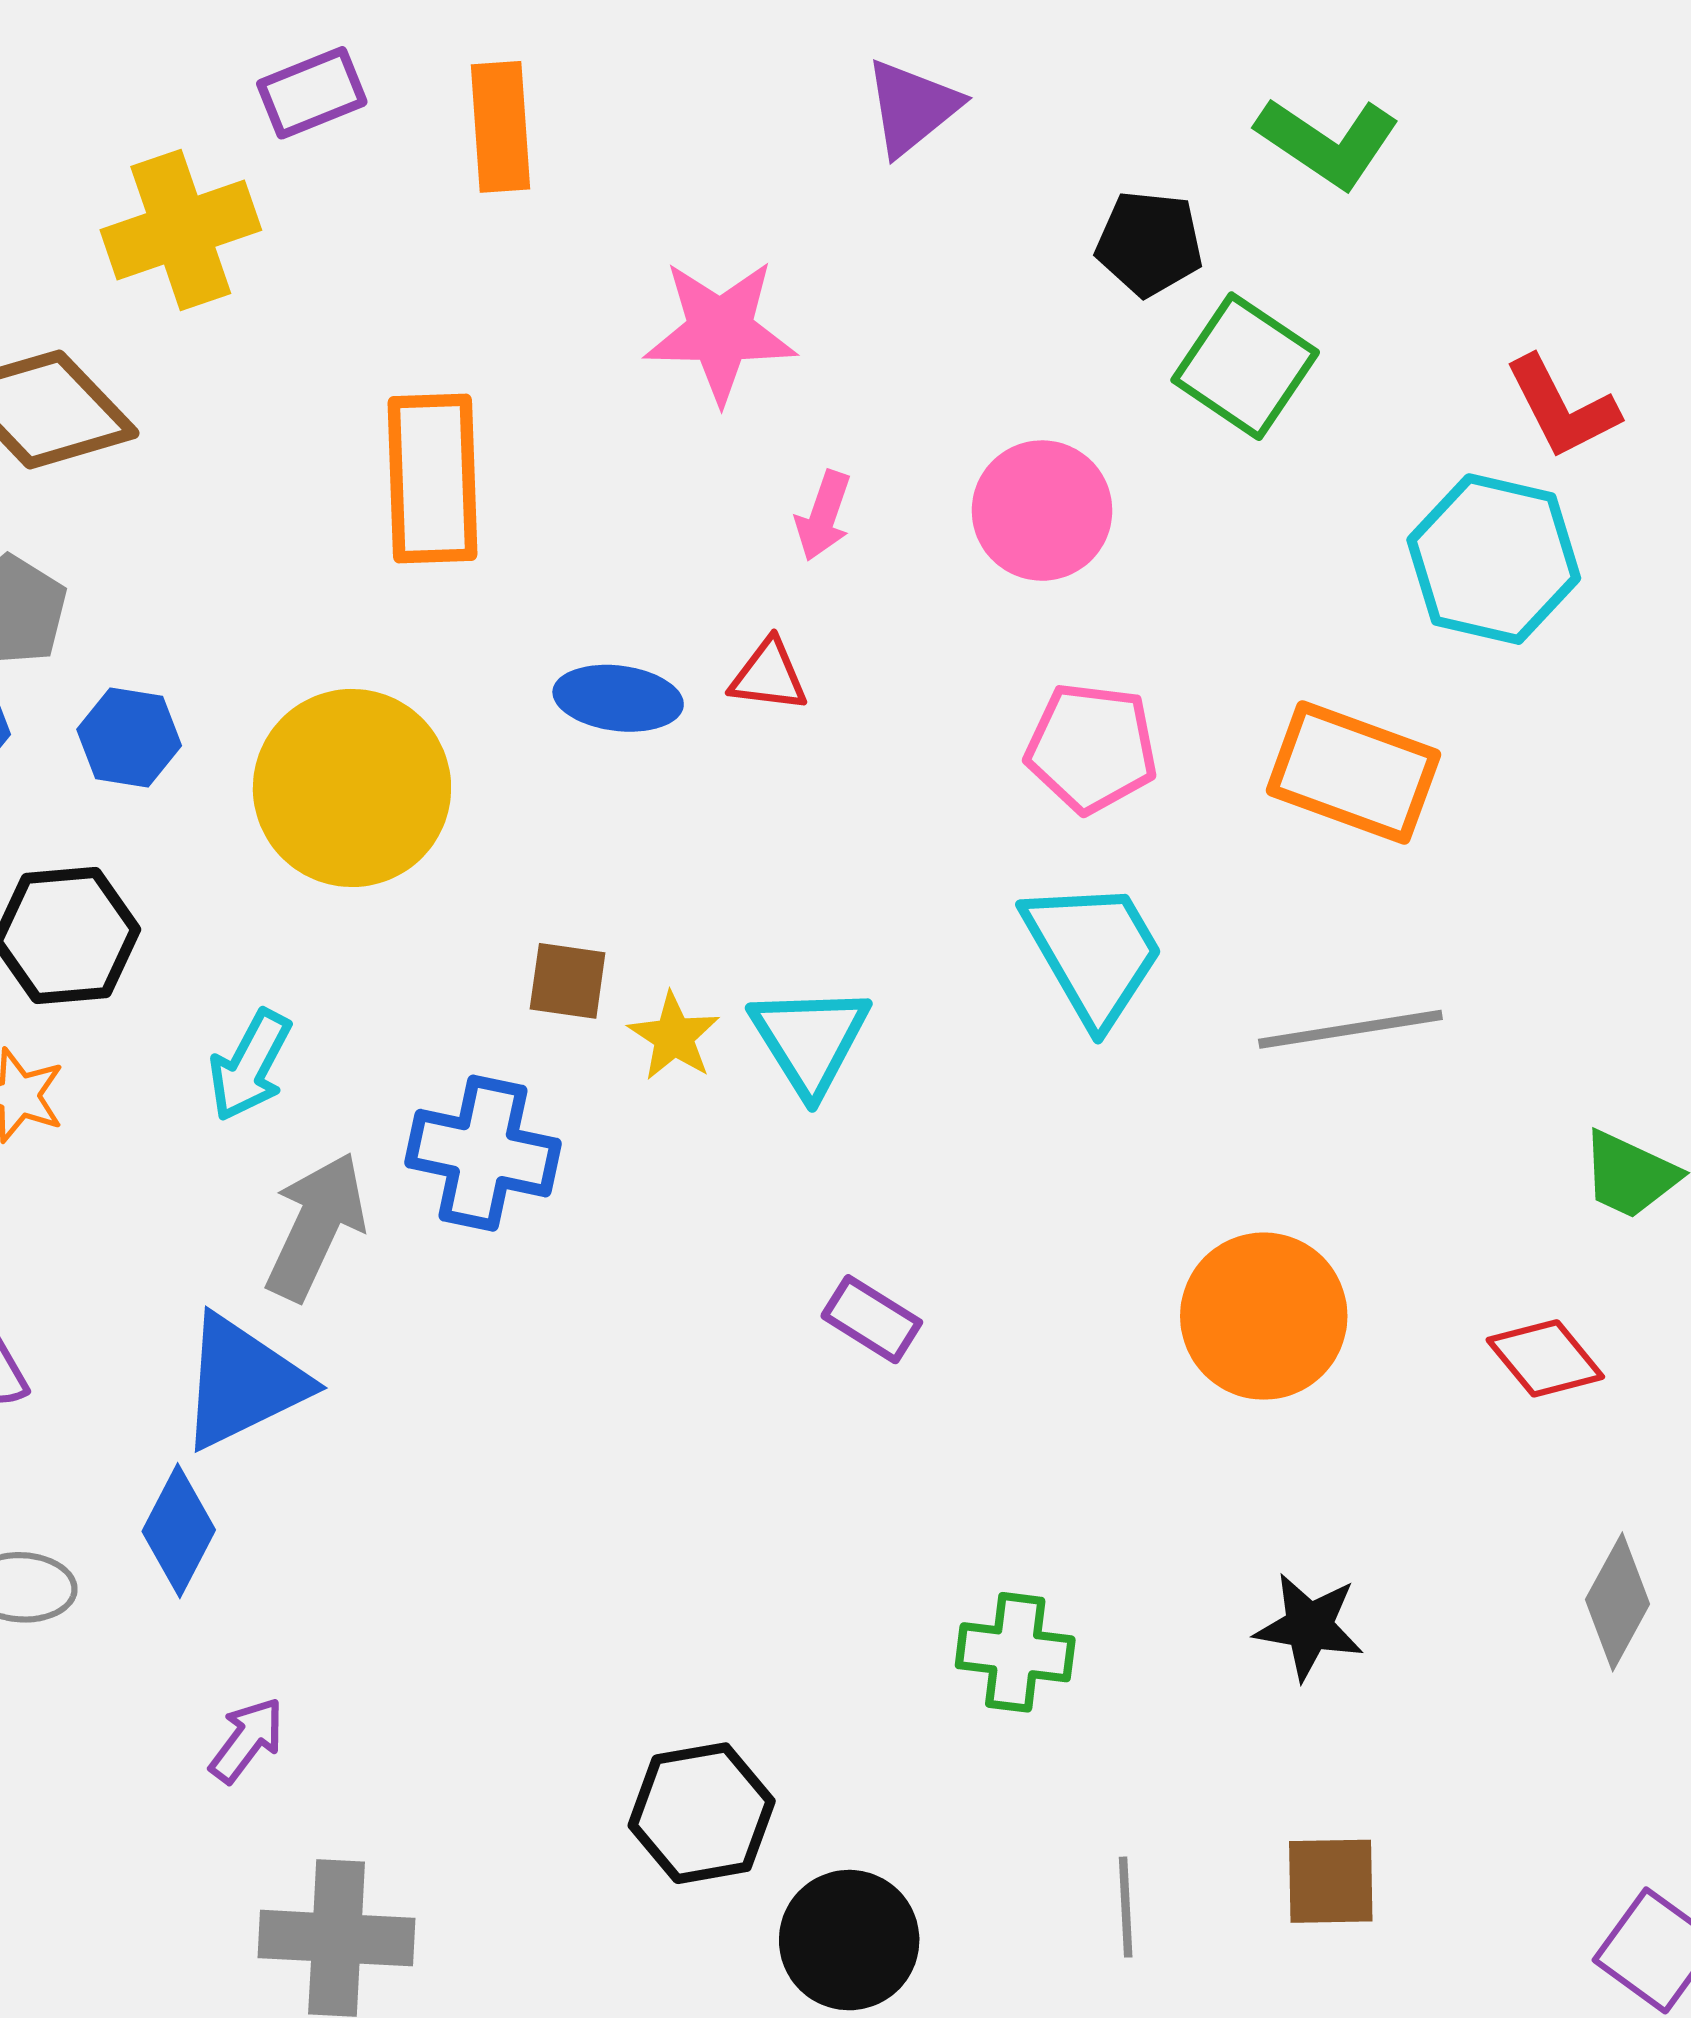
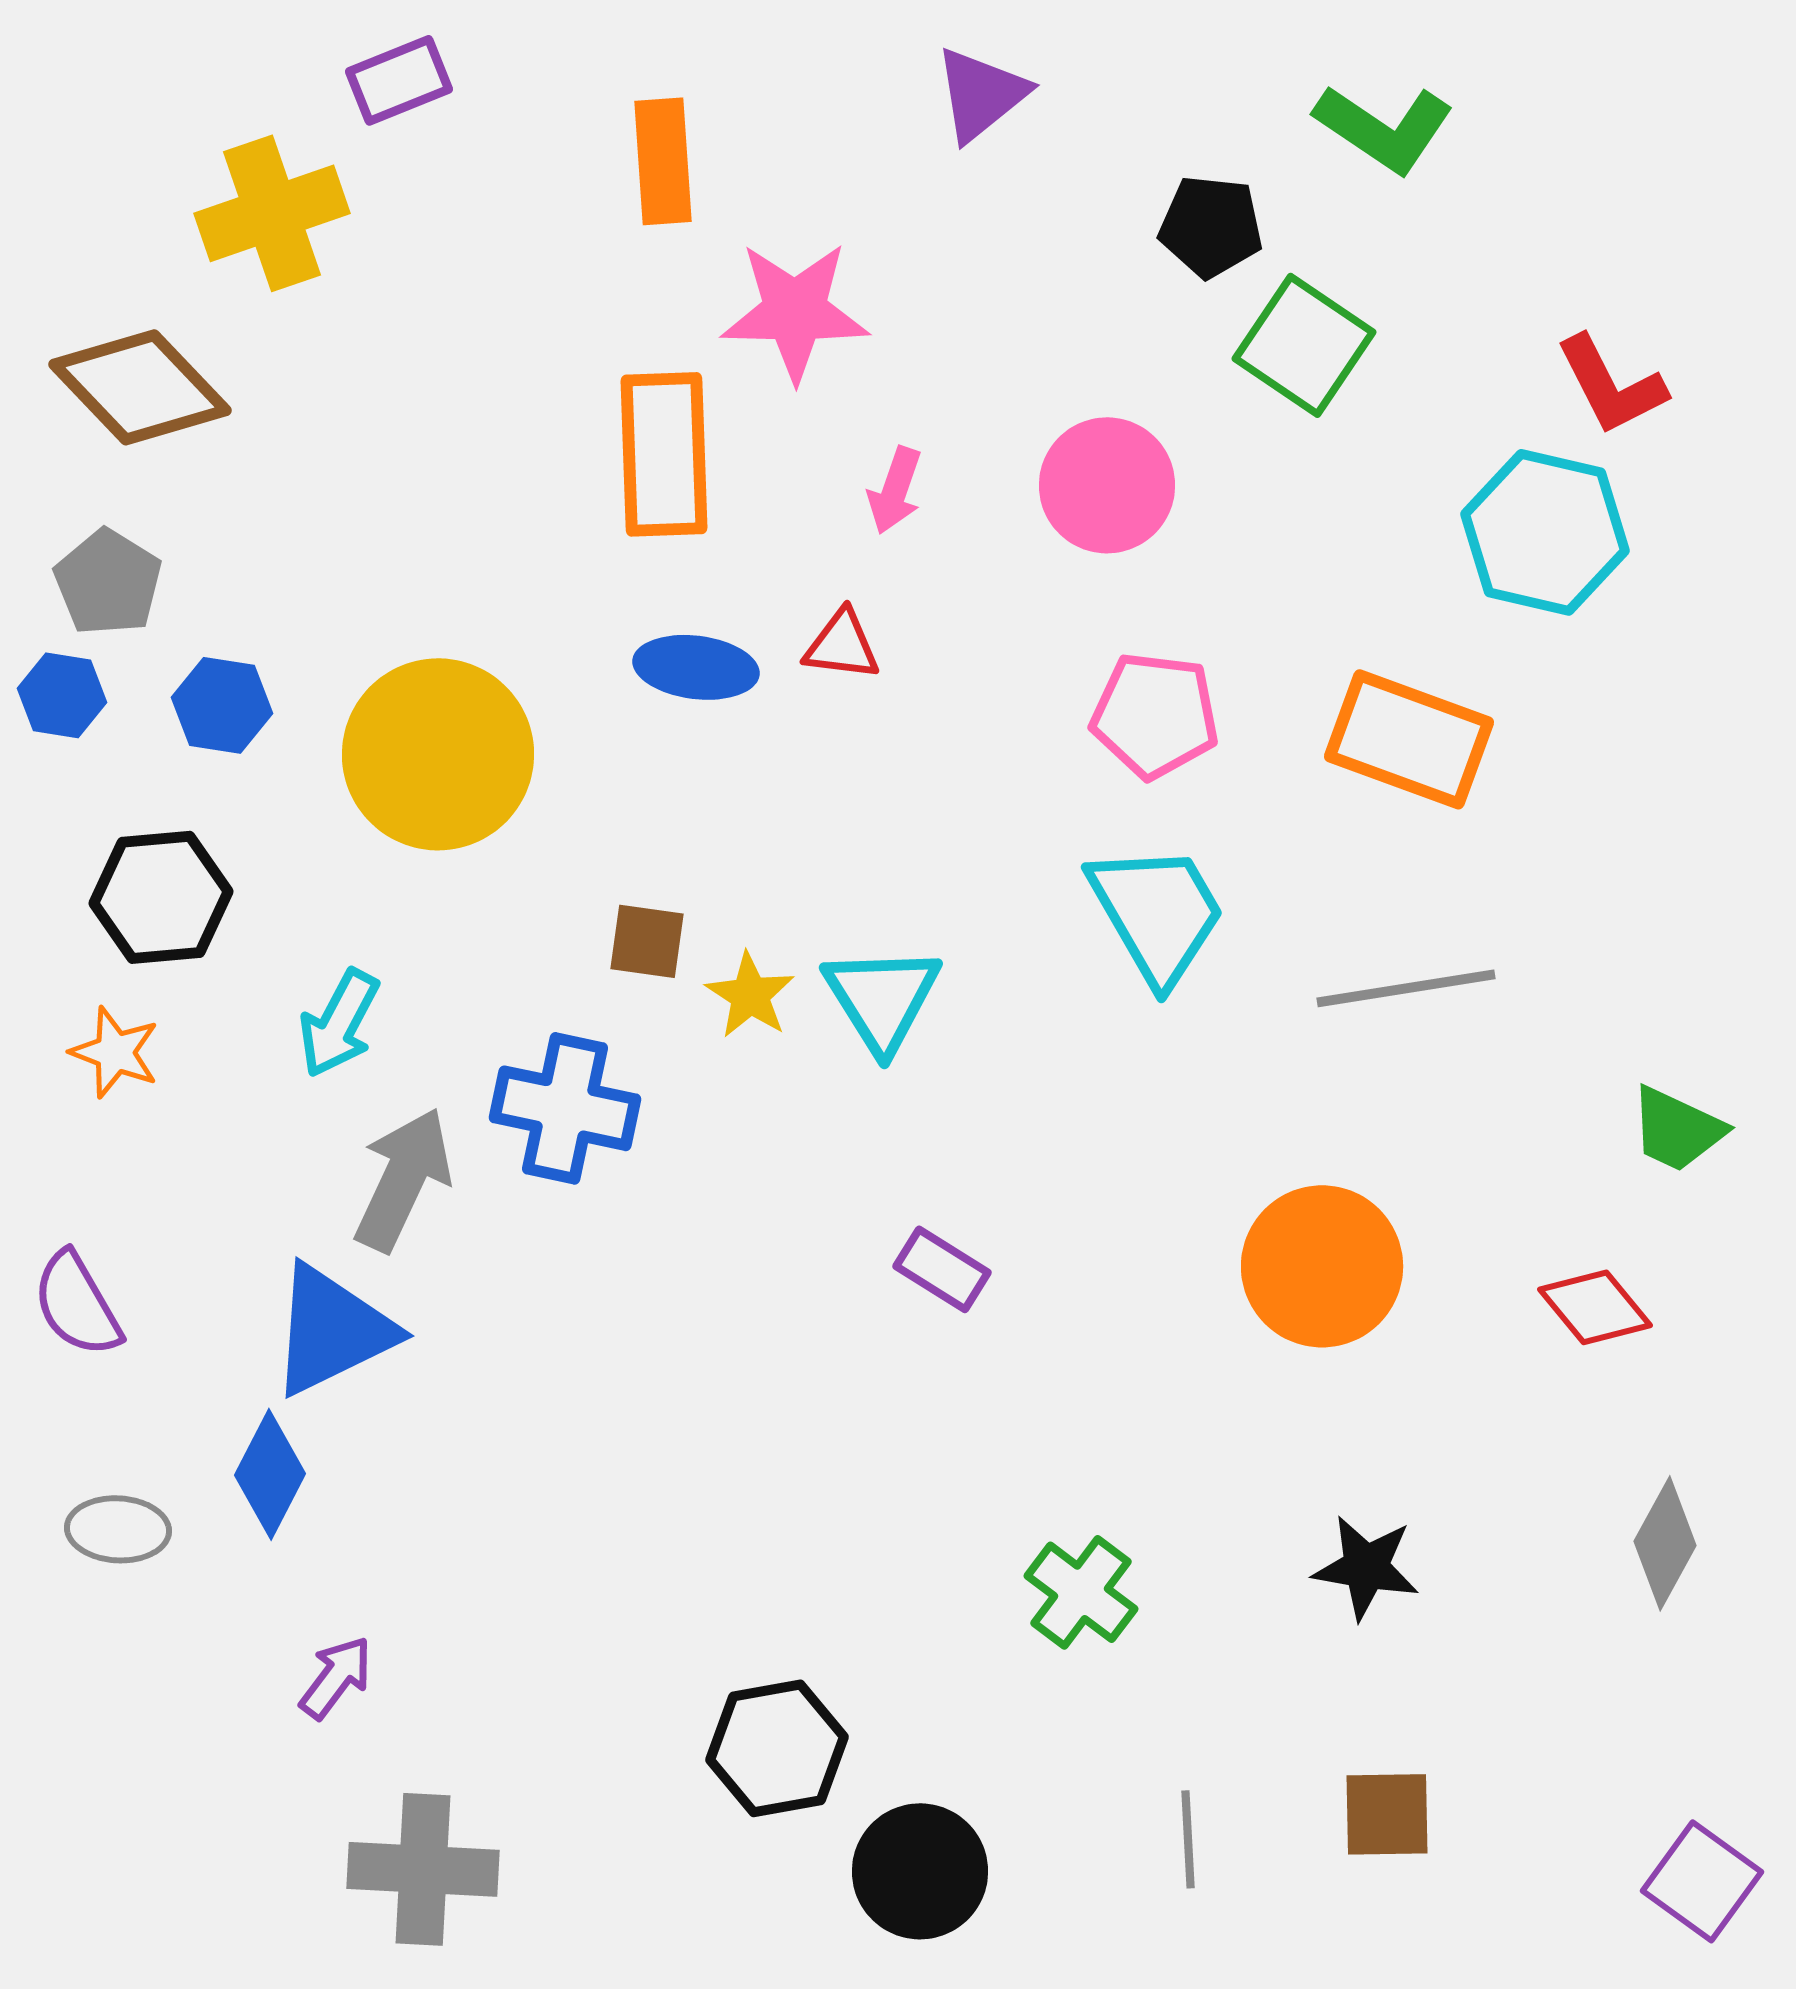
orange rectangle: (501, 127) -> (663, 161), moved
orange rectangle: (432, 479) -> (664, 454), moved
green cross: (1015, 1652) -> (1081, 1592), turned 30

